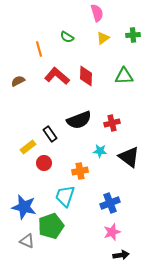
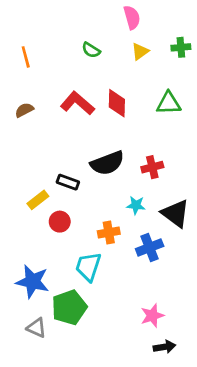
orange line: (39, 49) -> (26, 57), moved
black rectangle: (50, 134) -> (68, 182), turned -35
blue cross: (110, 203) -> (150, 247), moved

